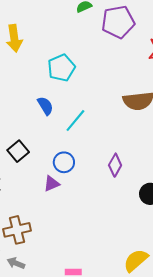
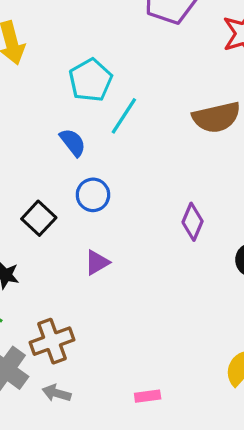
cyan line: (75, 121) -> (124, 116), moved
blue circle: (64, 162) -> (93, 195), moved

